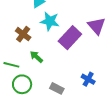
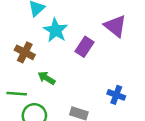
cyan star: (50, 21) -> (56, 30), turned 30
purple rectangle: (70, 38) -> (84, 47), size x0.7

